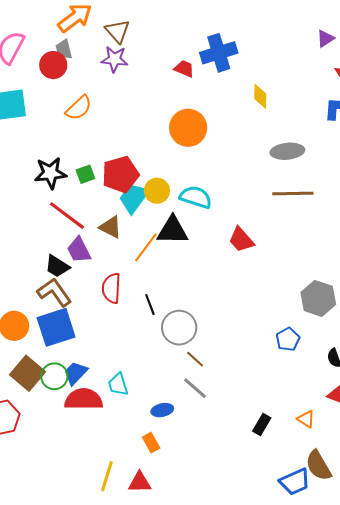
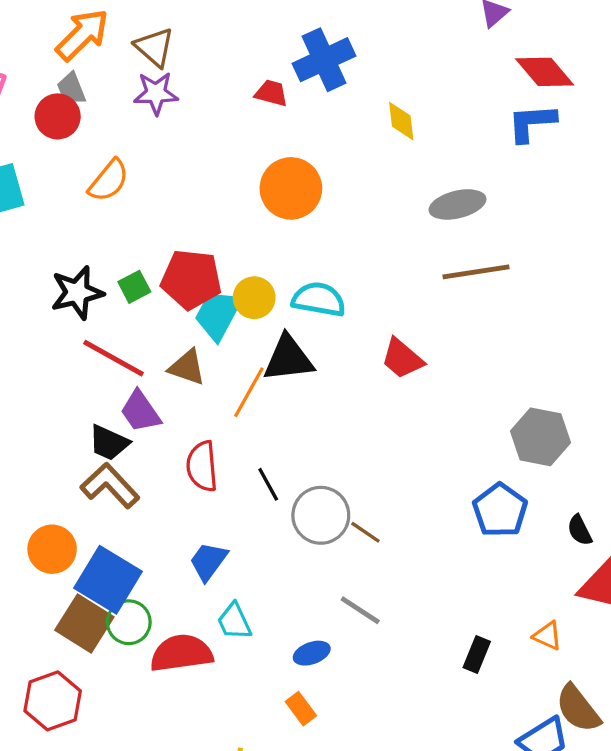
red pentagon: (120, 174) -> (191, 279), turned 30
blue square: (56, 327) -> (108, 580), moved, turned -33
blue pentagon: (288, 339) -> (500, 510), size x1.4
brown line: (195, 359) -> (365, 532), moved
blue trapezoid: (75, 373) -> (208, 561), moved

